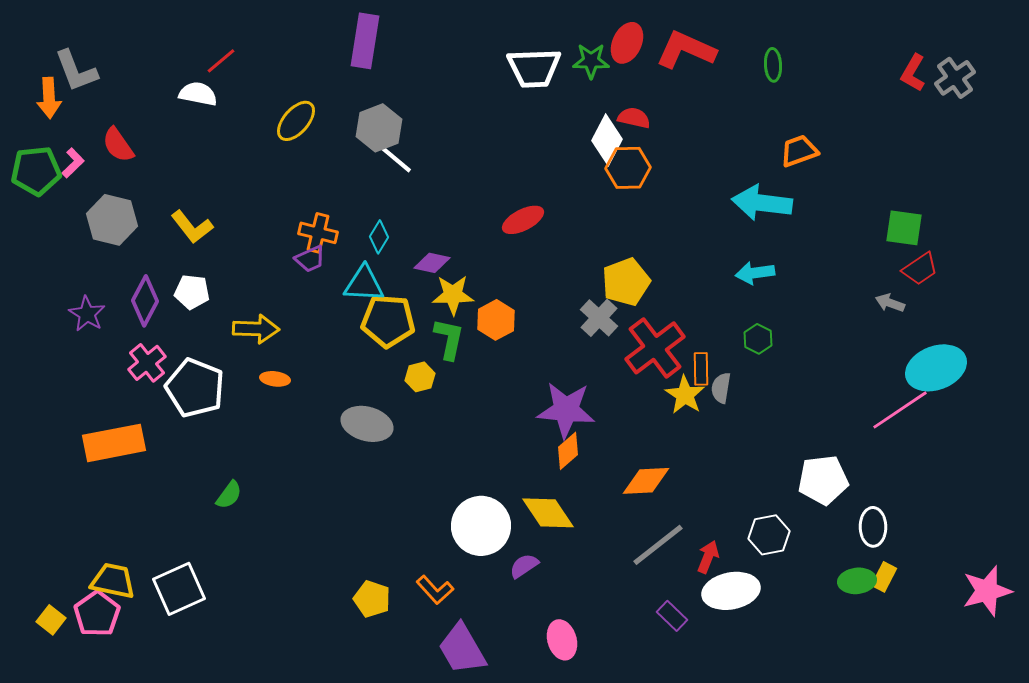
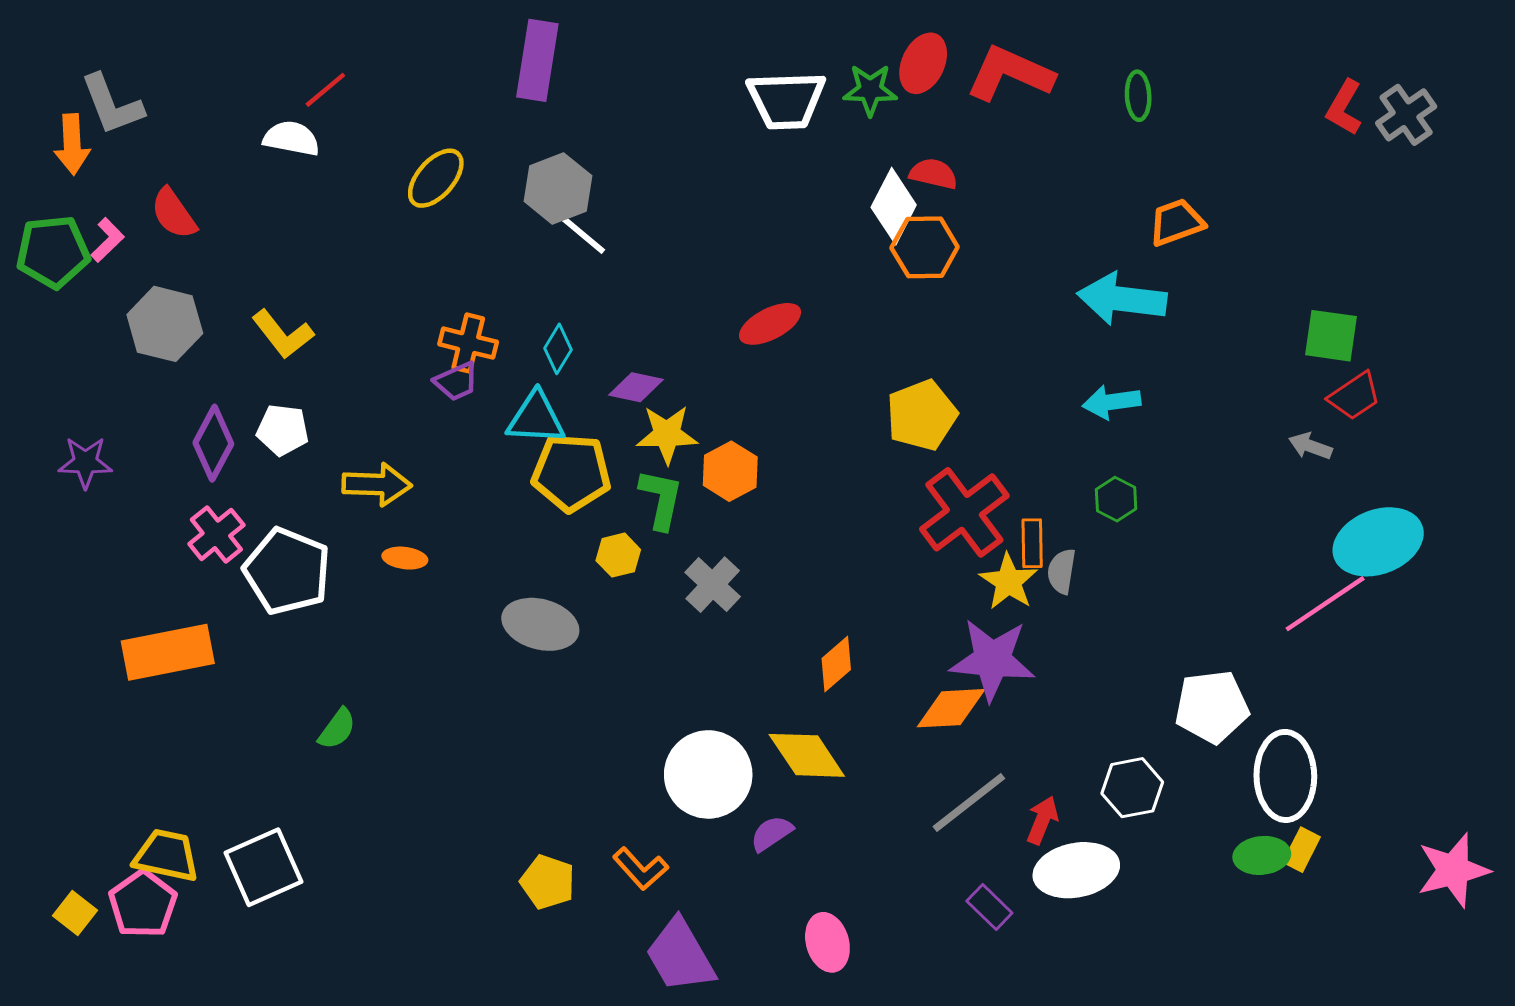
purple star: (87, 314) -> (85, 462), moved, turned -30
gray cross: (599, 318) -> (713, 585), moved
purple star: (566, 410) -> (992, 660), moved
white ellipse: (873, 527) -> (1285, 776), size x1.5

